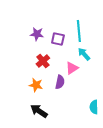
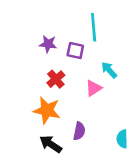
cyan line: (79, 31) -> (94, 27), moved
purple semicircle: (60, 82) -> (79, 131), moved
orange star: (36, 85) -> (47, 110), size x1.5

